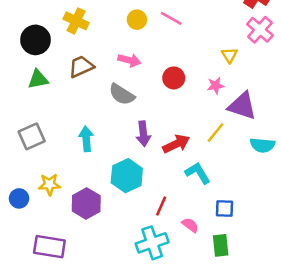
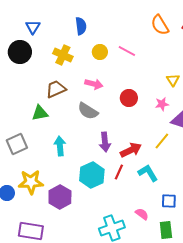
yellow cross: (76, 21) -> (63, 55), moved
black circle: (36, 40) -> (20, 52), moved
green triangle: (38, 79) -> (40, 113), moved
yellow star: (49, 184) -> (31, 182), size x1.4
red line: (161, 206) -> (119, 172), moved

